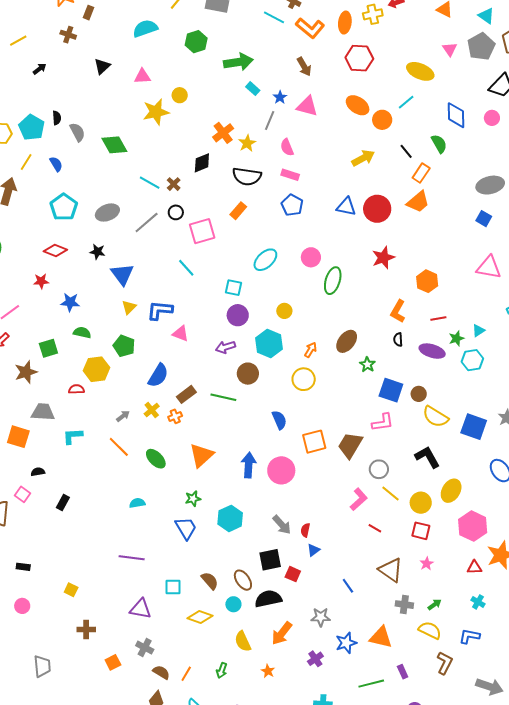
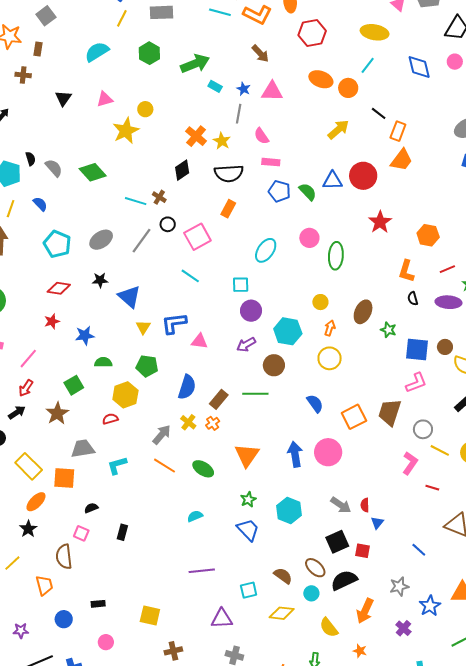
green semicircle: (439, 144) -> (308, 192), moved
yellow circle: (284, 311) -> (320, 302), moved
gray arrow: (123, 416) -> (162, 435), size x1.5
yellow square: (71, 590) -> (150, 615), size x1.5

